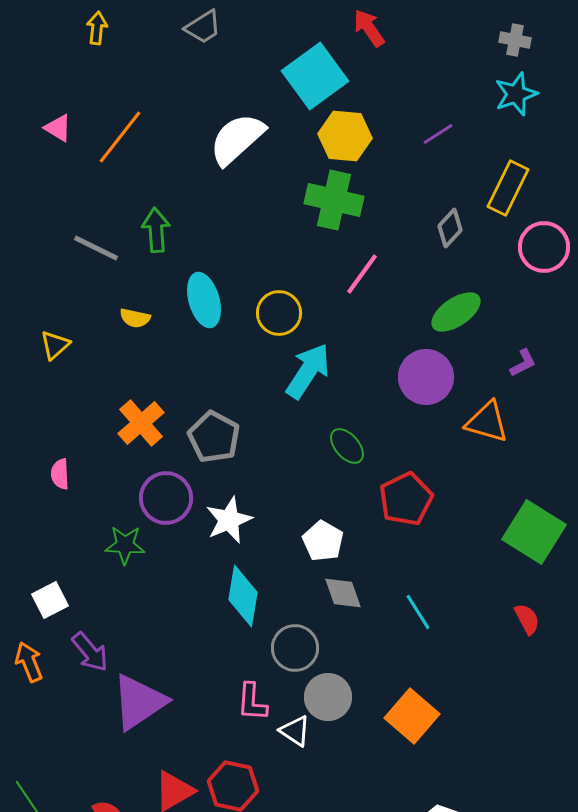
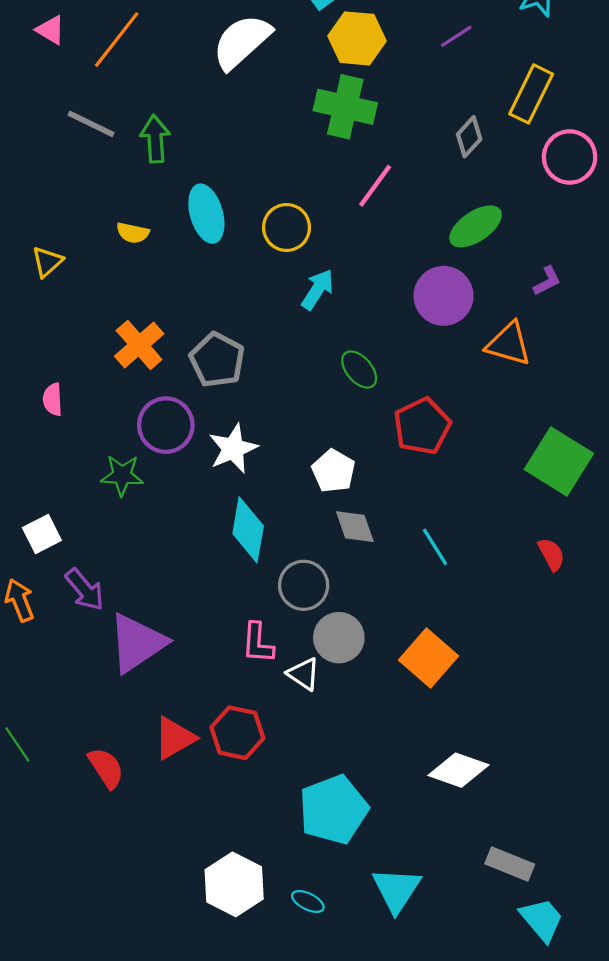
gray line: (96, 248) -> (91, 124), moved
cyan arrow: (308, 371) -> (317, 289), size x0.7

